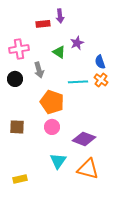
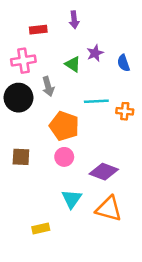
red rectangle: (43, 24) -> (38, 30), moved
blue semicircle: (100, 62) -> (124, 63), moved
black circle: (15, 79) -> (18, 98), size x1.5
orange cross: (101, 80) -> (125, 111), moved, turned -32
yellow rectangle: (20, 179) -> (41, 229), moved

